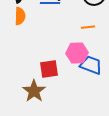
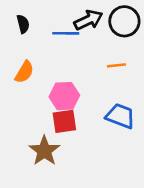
orange semicircle: (20, 16) -> (24, 72), moved, turned 30
pink hexagon: (77, 53) -> (64, 96), moved

